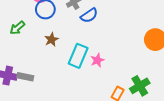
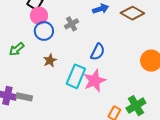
blue semicircle: (89, 15) -> (98, 52), moved, turned -30
pink star: (97, 60) -> (95, 81), size x1.6

